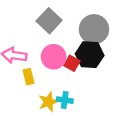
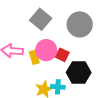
black hexagon: (90, 55) -> (79, 73), moved
yellow rectangle: (28, 77) -> (34, 57), moved

